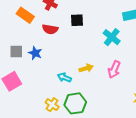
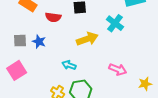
yellow arrow: (86, 68) -> (87, 39), moved, size x1.5
pink arrow: (114, 69) -> (118, 69), moved, turned -90

